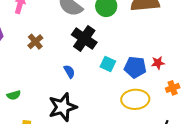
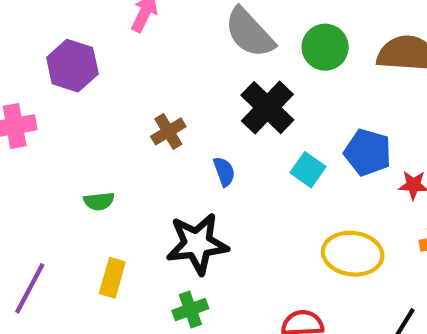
brown cross: (35, 42) -> (168, 131), moved
blue pentagon: (135, 67) -> (368, 152), moved

